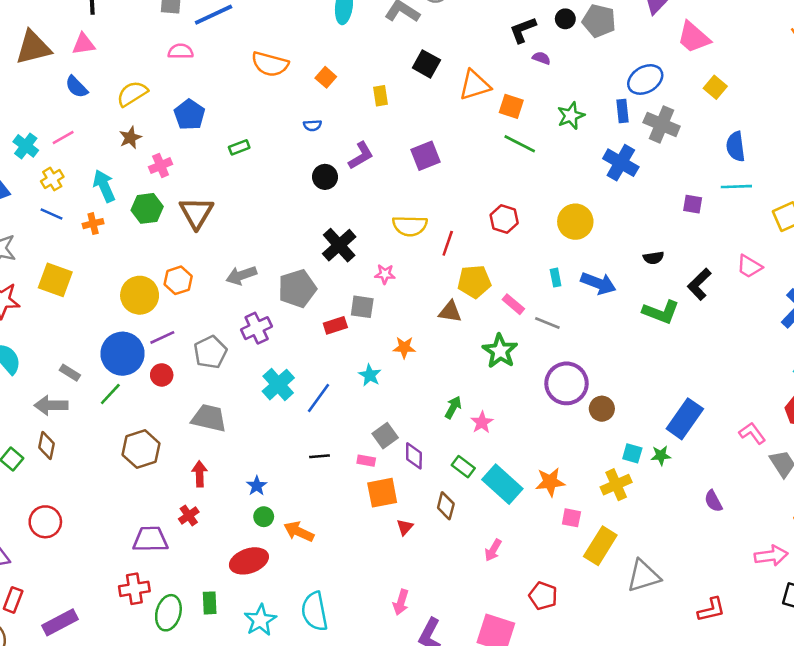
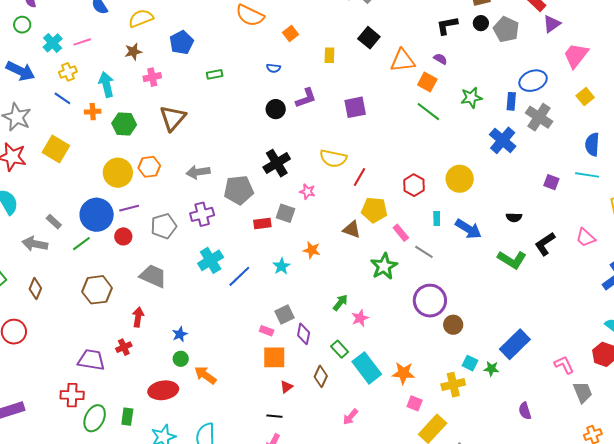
pink trapezoid: (694, 37) -> (576, 55), turned 76
purple semicircle: (541, 58) -> (440, 59), moved
green hexagon: (147, 208) -> (124, 124), moved
red hexagon: (504, 219) -> (414, 185), moved
brown diamond: (47, 445) -> (35, 289), moved
black line: (320, 456) -> (274, 416), moved

